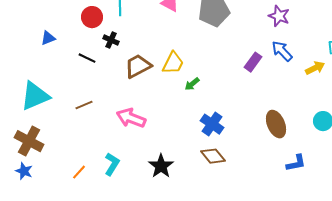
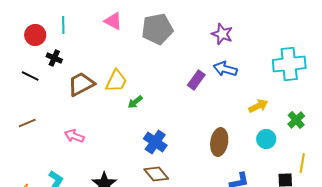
blue arrow: (282, 51) -> (225, 69), turned -30
yellow arrow: (315, 68) -> (258, 106), moved
pink arrow: (131, 118) -> (74, 136), size x0.7
brown ellipse: (276, 124) -> (219, 142), turned 32

